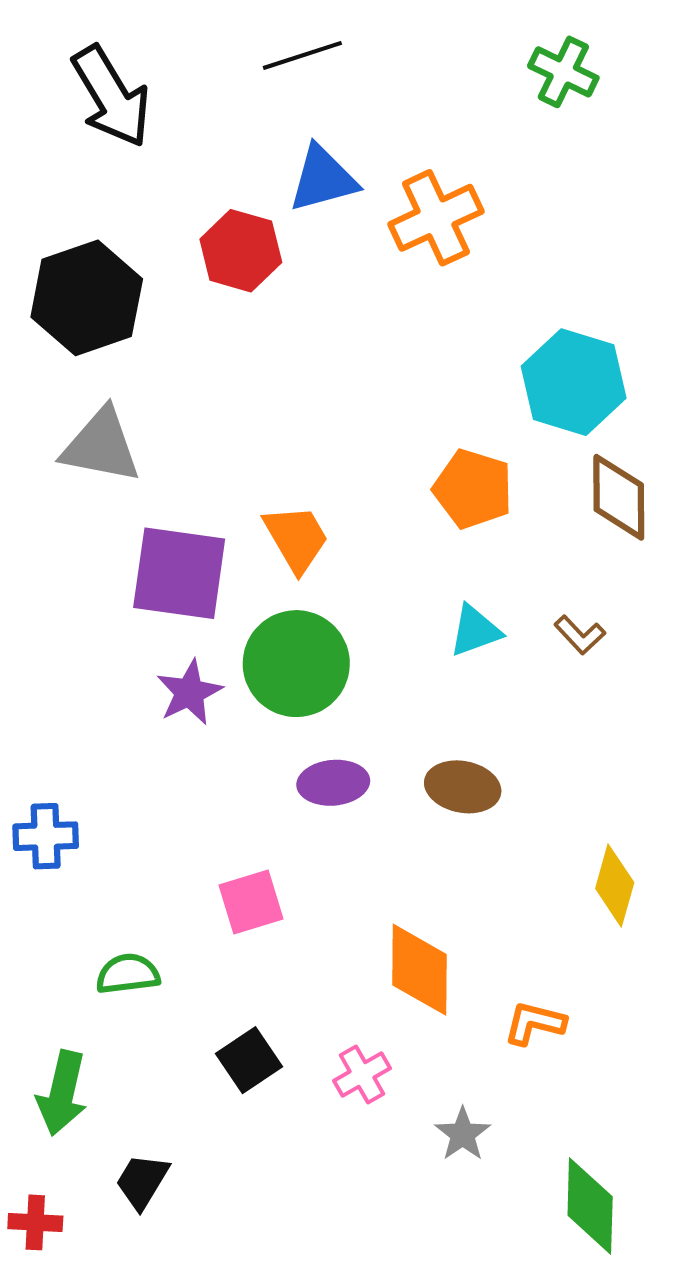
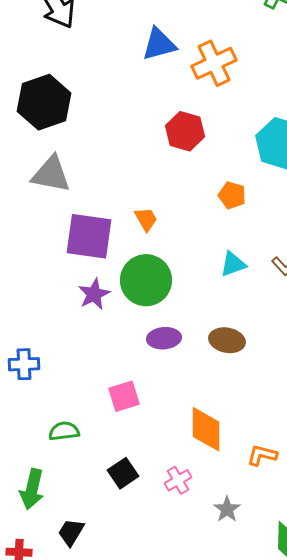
red hexagon: (241, 251) -> (185, 131), moved
orange pentagon: (473, 489) -> (232, 195), size x0.7
orange trapezoid: (296, 538) -> (146, 219), size x0.7

